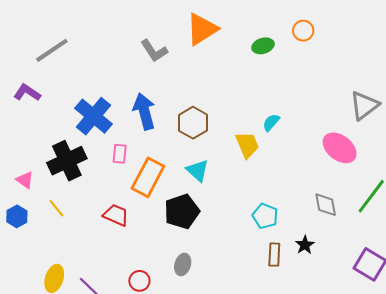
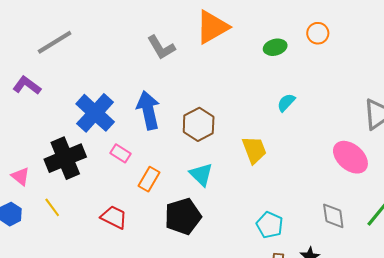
cyan semicircle: (271, 123) -> (286, 102), moved
pink rectangle: (120, 154) -> (121, 153), turned -66
orange rectangle: (148, 177) -> (149, 179), size x0.6

